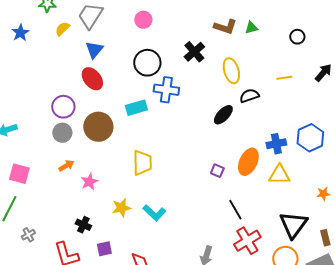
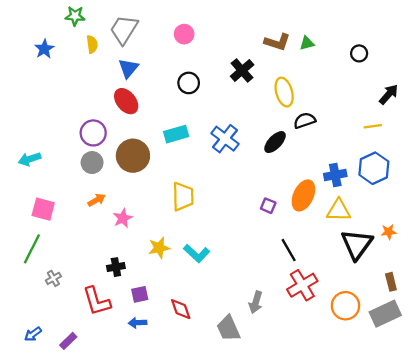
yellow semicircle: (62, 29) -> (92, 44), turned 126
black circle: (147, 63) -> (189, 83), size x0.7
yellow line: (284, 78) -> (373, 126), moved
blue cross: (166, 90) -> (225, 139), moved, turned 30
black cross: (83, 225) -> (116, 267), turned -35
black triangle: (293, 225) -> (357, 244), moved

